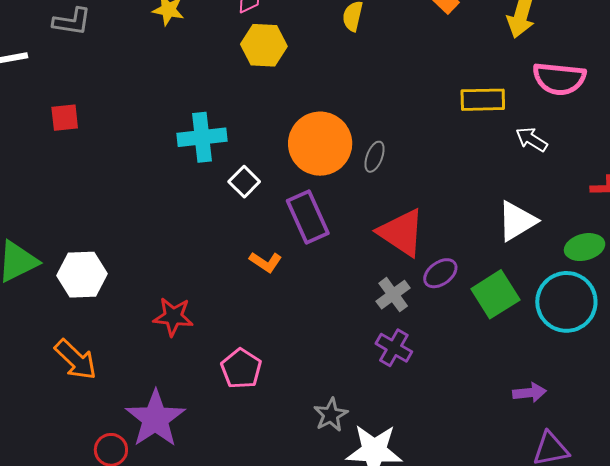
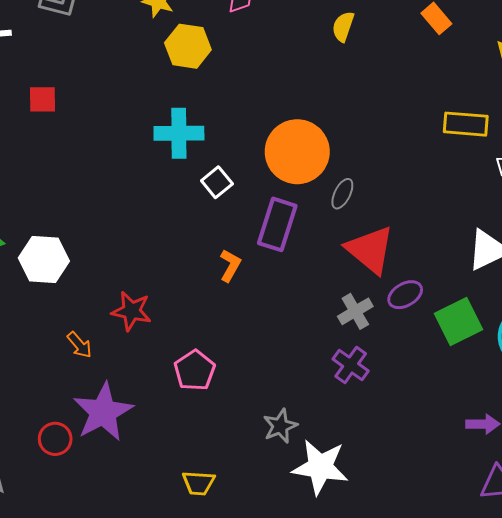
yellow hexagon: (264, 45) -> (188, 46), moved
gray ellipse: (375, 157) -> (342, 194), moved
purple rectangle: (308, 217) -> (277, 224), turned 36
orange L-shape: (266, 262) -> (230, 265), turned -100
orange arrow: (76, 360) -> (79, 345), moved, size x0.6

